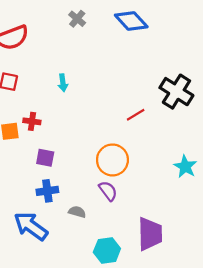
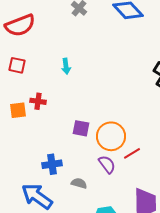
red line: (136, 115) -> (132, 153), moved
purple square: (45, 158) -> (81, 128), moved

